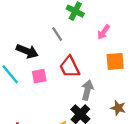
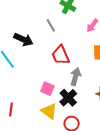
pink square: (39, 76) -> (47, 89), moved, turned 32

